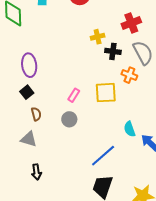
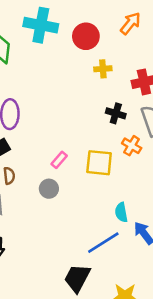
yellow cross: (98, 37) -> (103, 69), moved
blue line: (103, 156) -> (103, 243), moved

